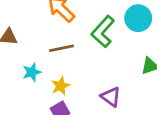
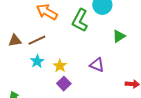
brown line: (62, 48) -> (37, 40), moved

